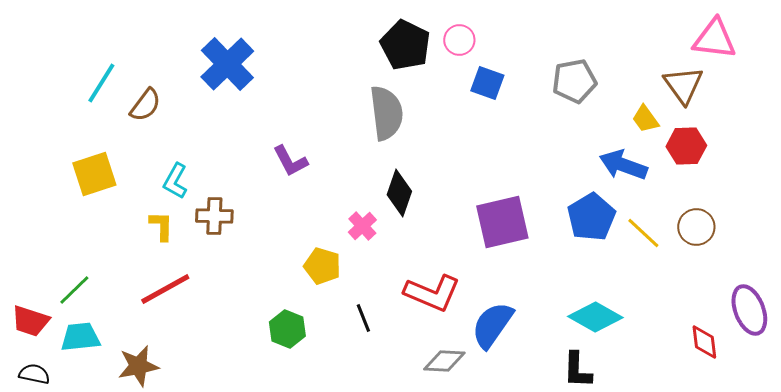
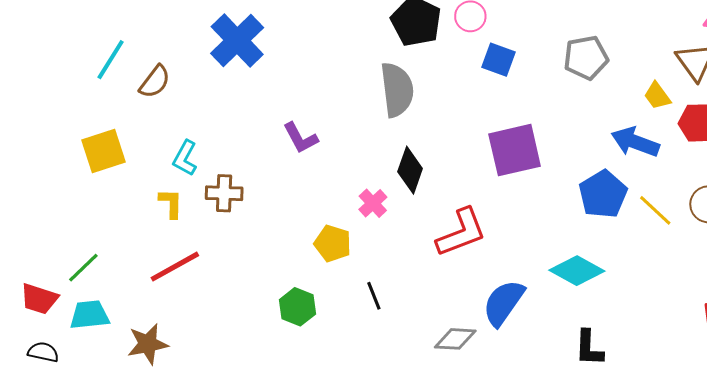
purple square: (502, 222) -> (515, 150), moved
red L-shape: (432, 293) -> (461, 232), moved, turned -44
cyan diamond: (595, 317) -> (577, 271), moved

